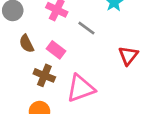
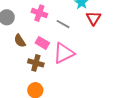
red triangle: (128, 56) -> (93, 18), moved
pink triangle: (81, 88) -> (64, 53), moved

